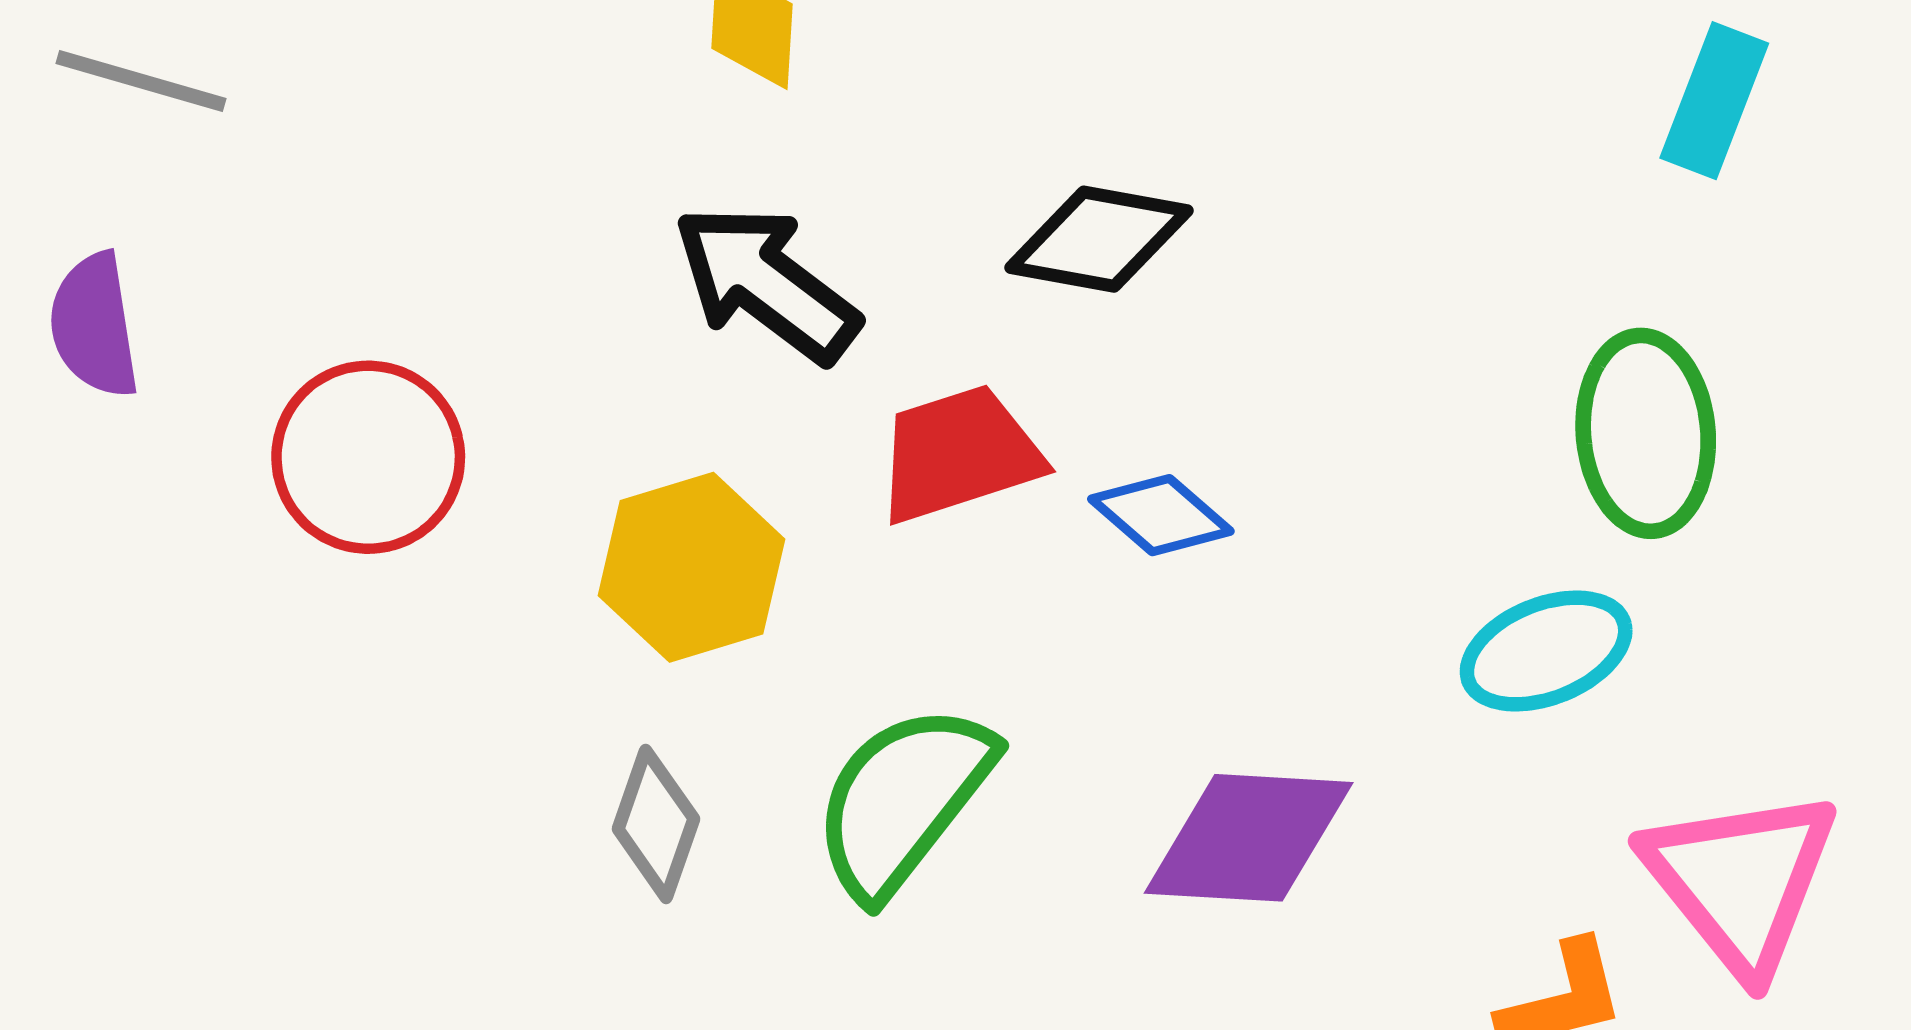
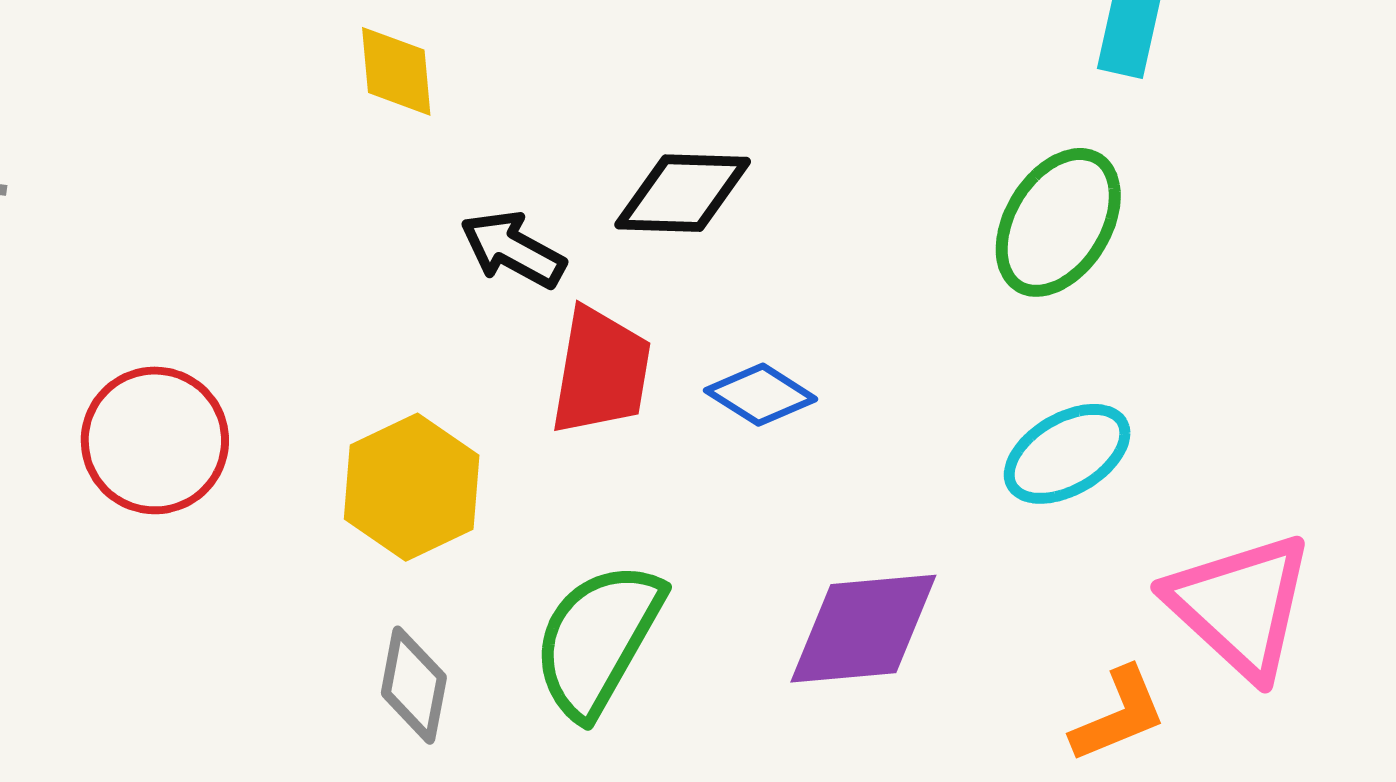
black arrow: (766, 283) -> (513, 249), moved, size x0.7
green ellipse: (1646, 433) -> (1058, 222), moved, turned 45
red trapezoid: (959, 454) -> (601, 371), turned 126

